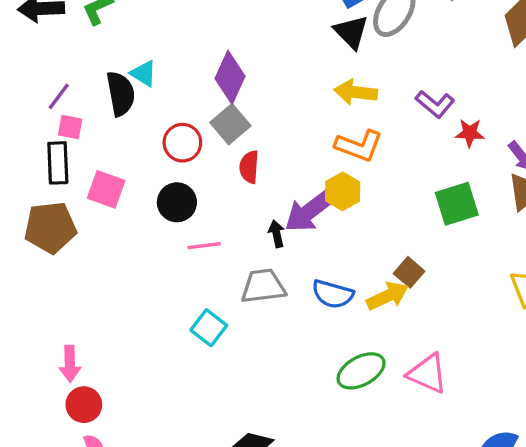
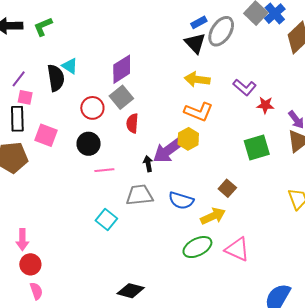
purple diamond: (230, 77) -> (122, 69), turned 32
yellow arrow: (388, 296) -> (213, 216), moved

